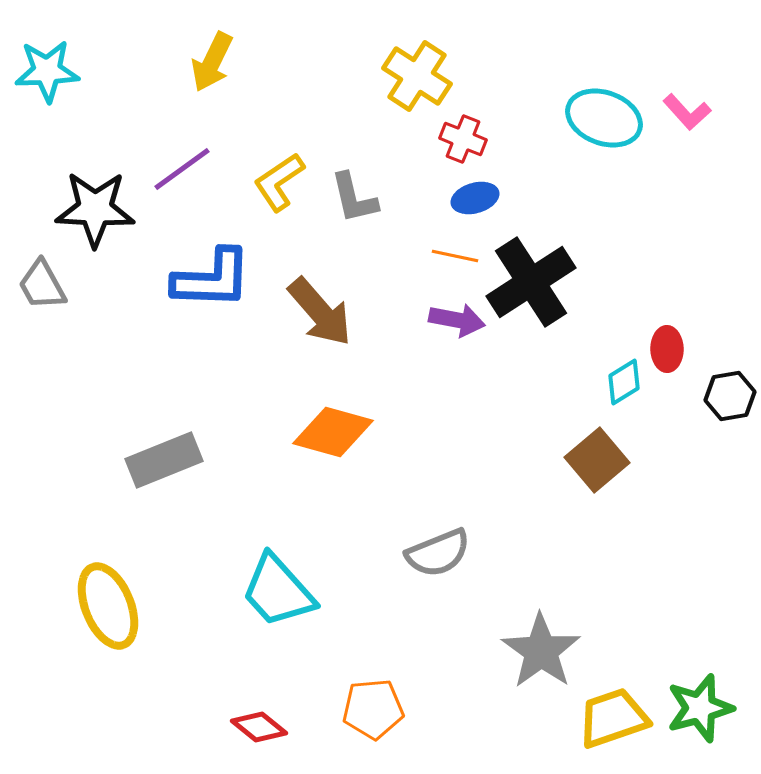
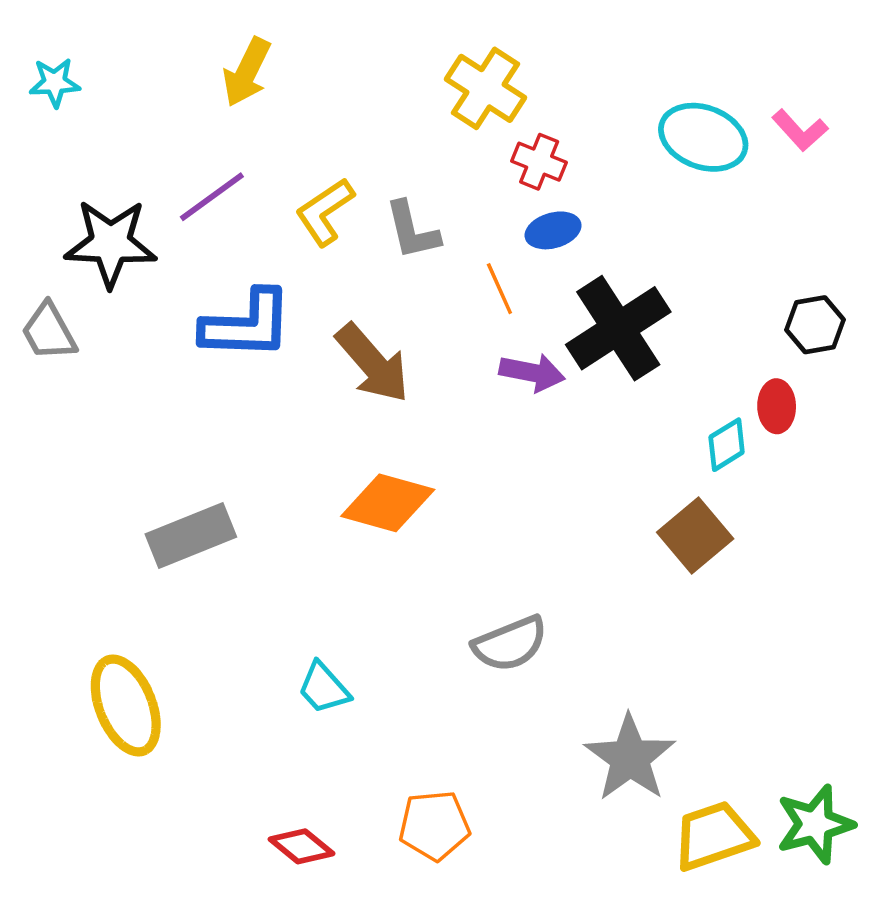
cyan star: (47, 71) -> (55, 83), size x0.7
orange line: (455, 256) -> (499, 289), moved, turned 54
black hexagon: (730, 396) -> (815, 325), moved
cyan trapezoid: (278, 591) -> (324, 688), size x0.6

